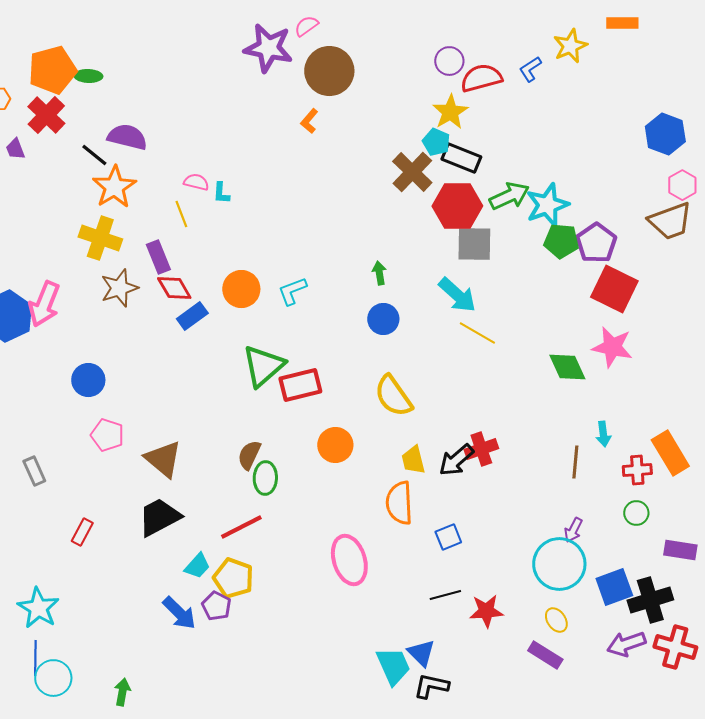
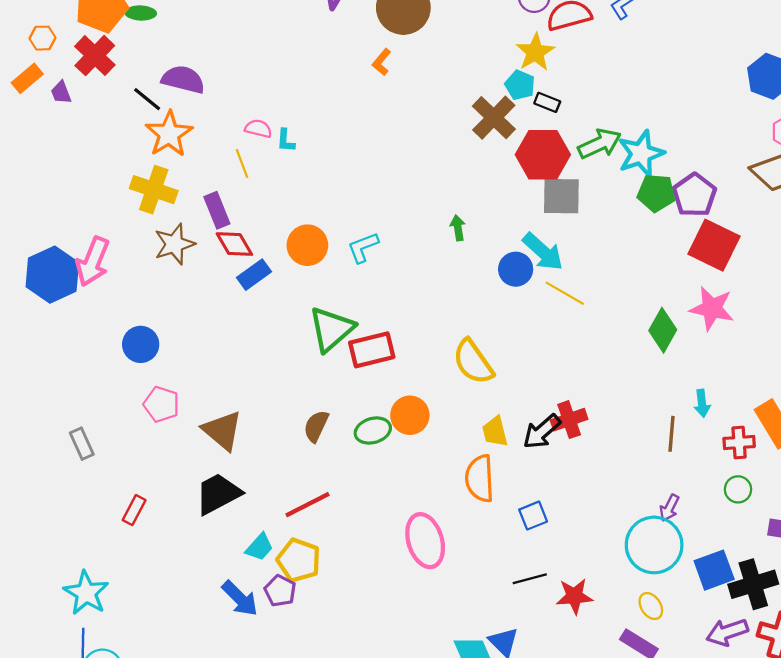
black rectangle: (461, 158) -> (547, 102), size x0.6
blue circle: (383, 319) -> (516, 269), moved
green diamond: (567, 367) -> (663, 330), turned 54
green ellipse: (265, 478) -> (373, 431), moved, turned 72

